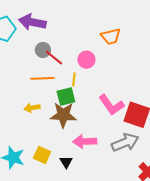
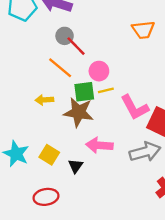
pink circle: (86, 60) -> (99, 71), moved
orange line: (42, 78) -> (60, 68), turned 35
yellow line: (74, 79) -> (106, 90), moved, turned 64

